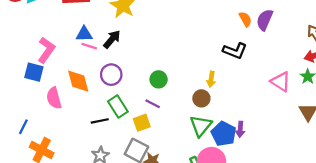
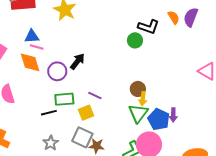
black arrow: (112, 39) -> (77, 61), moved
black L-shape: (235, 51) -> (149, 27), moved
green circle: (159, 79) -> (135, 40), moved
yellow arrow: (211, 79) -> (143, 99), moved
orange diamond: (78, 81) -> (30, 62), moved
green rectangle: (118, 106) -> (64, 99), turned -60

